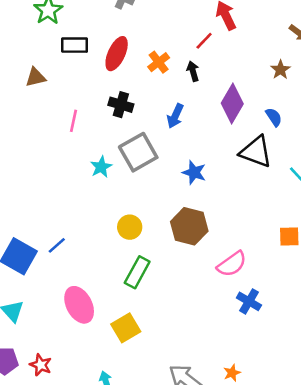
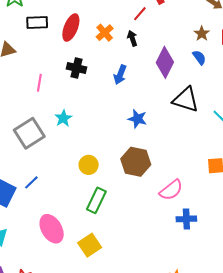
blue semicircle: (274, 117) -> (199, 57), moved
gray square: (138, 152) -> (29, 133), moved
blue cross: (249, 301) -> (186, 219), turned -30

